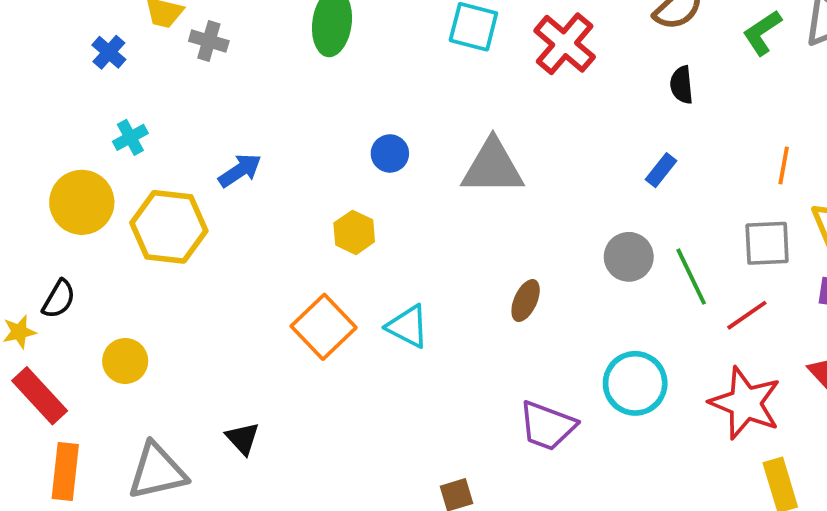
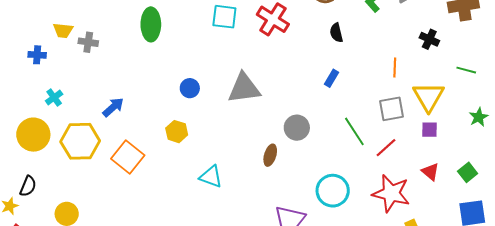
blue cross: (109, 52) -> (37, 55), turned -30
gray circle: (629, 257) -> (297, 128), moved
orange square: (324, 327) -> (128, 157), moved

